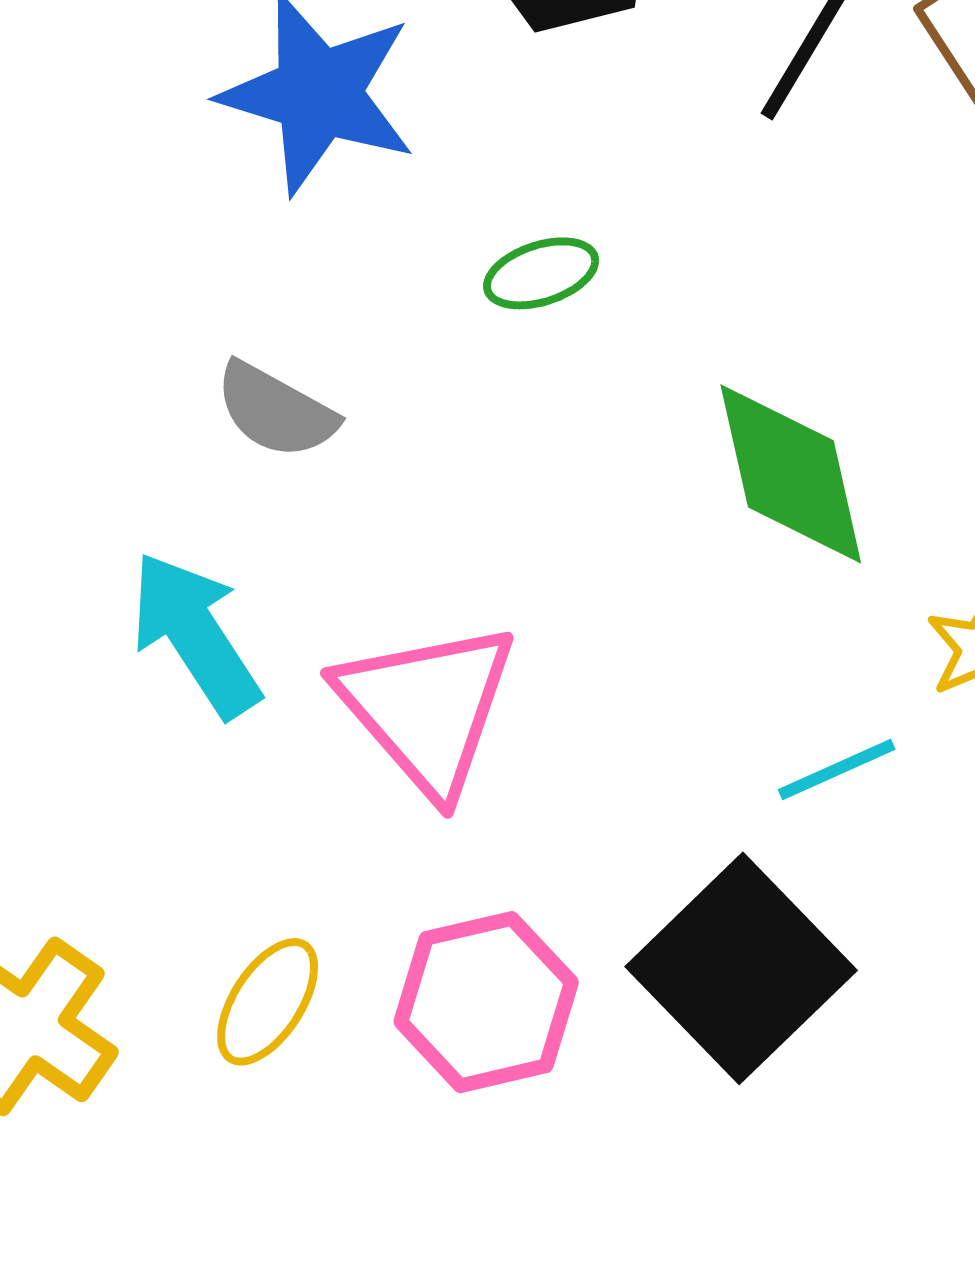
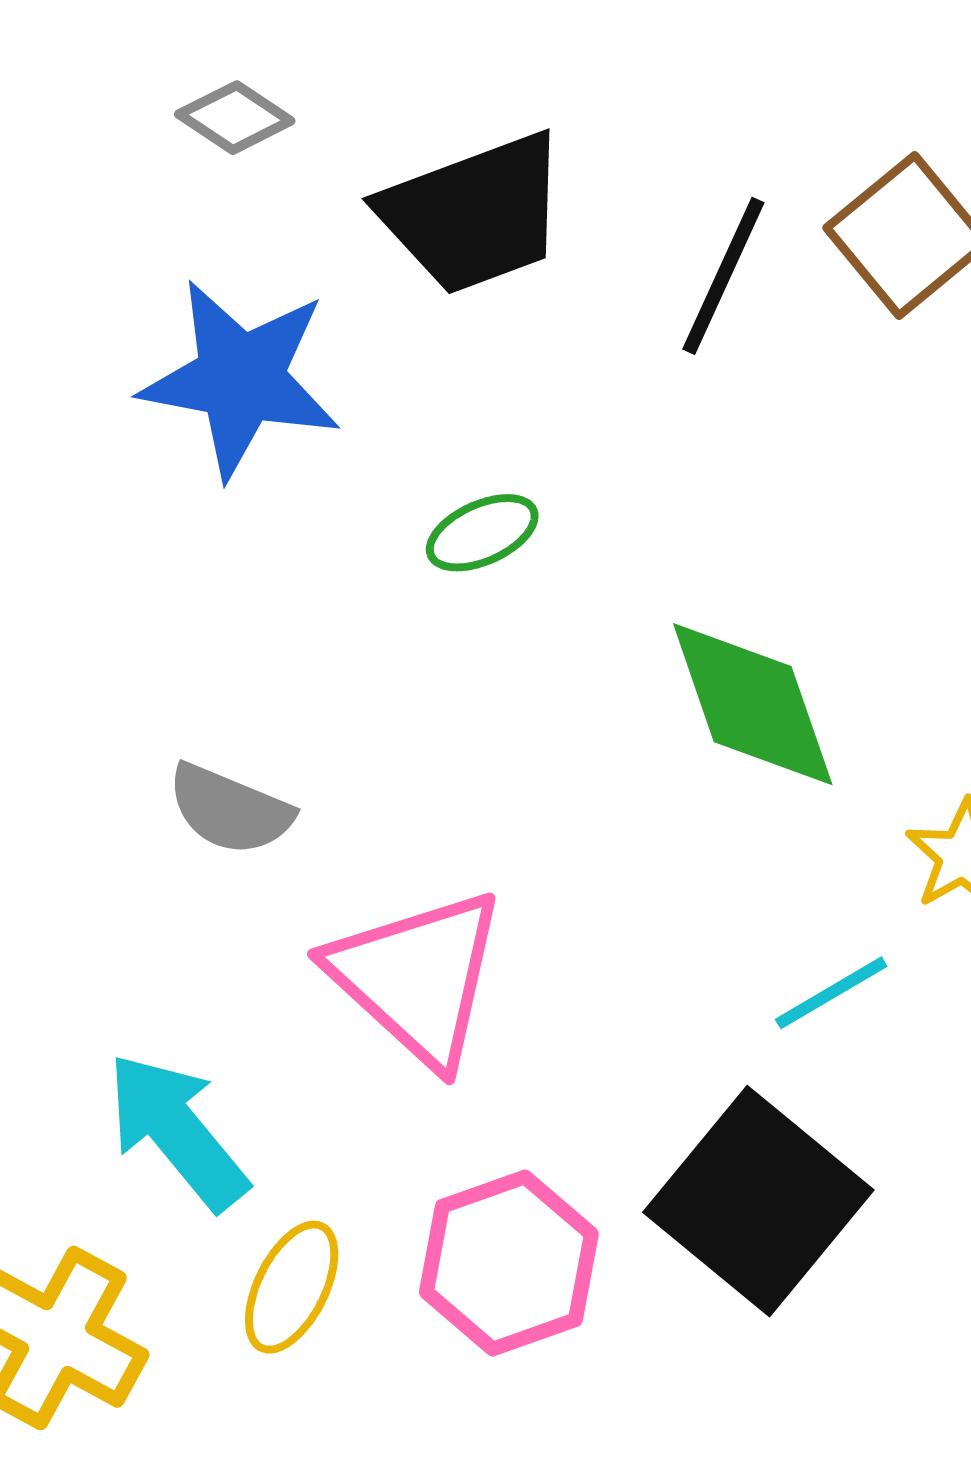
gray semicircle: (276, 411) -> (230, 810), moved
cyan arrow: (195, 634) -> (177, 1131), moved

